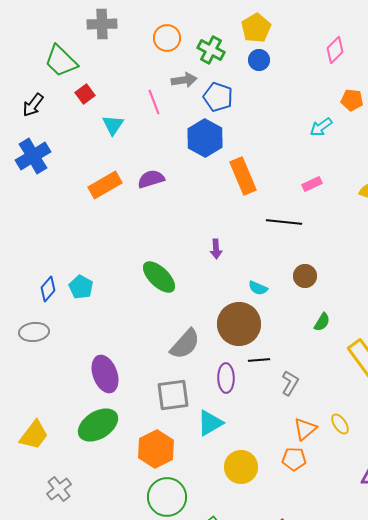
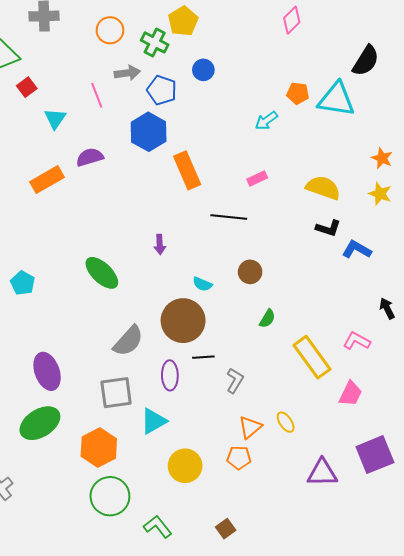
yellow pentagon: (256, 28) -> (183, 21), moved
pink diamond: (335, 50) -> (292, 20), moved
blue circle: (259, 60) -> (203, 70), moved
purple semicircle: (151, 179) -> (90, 157), moved

